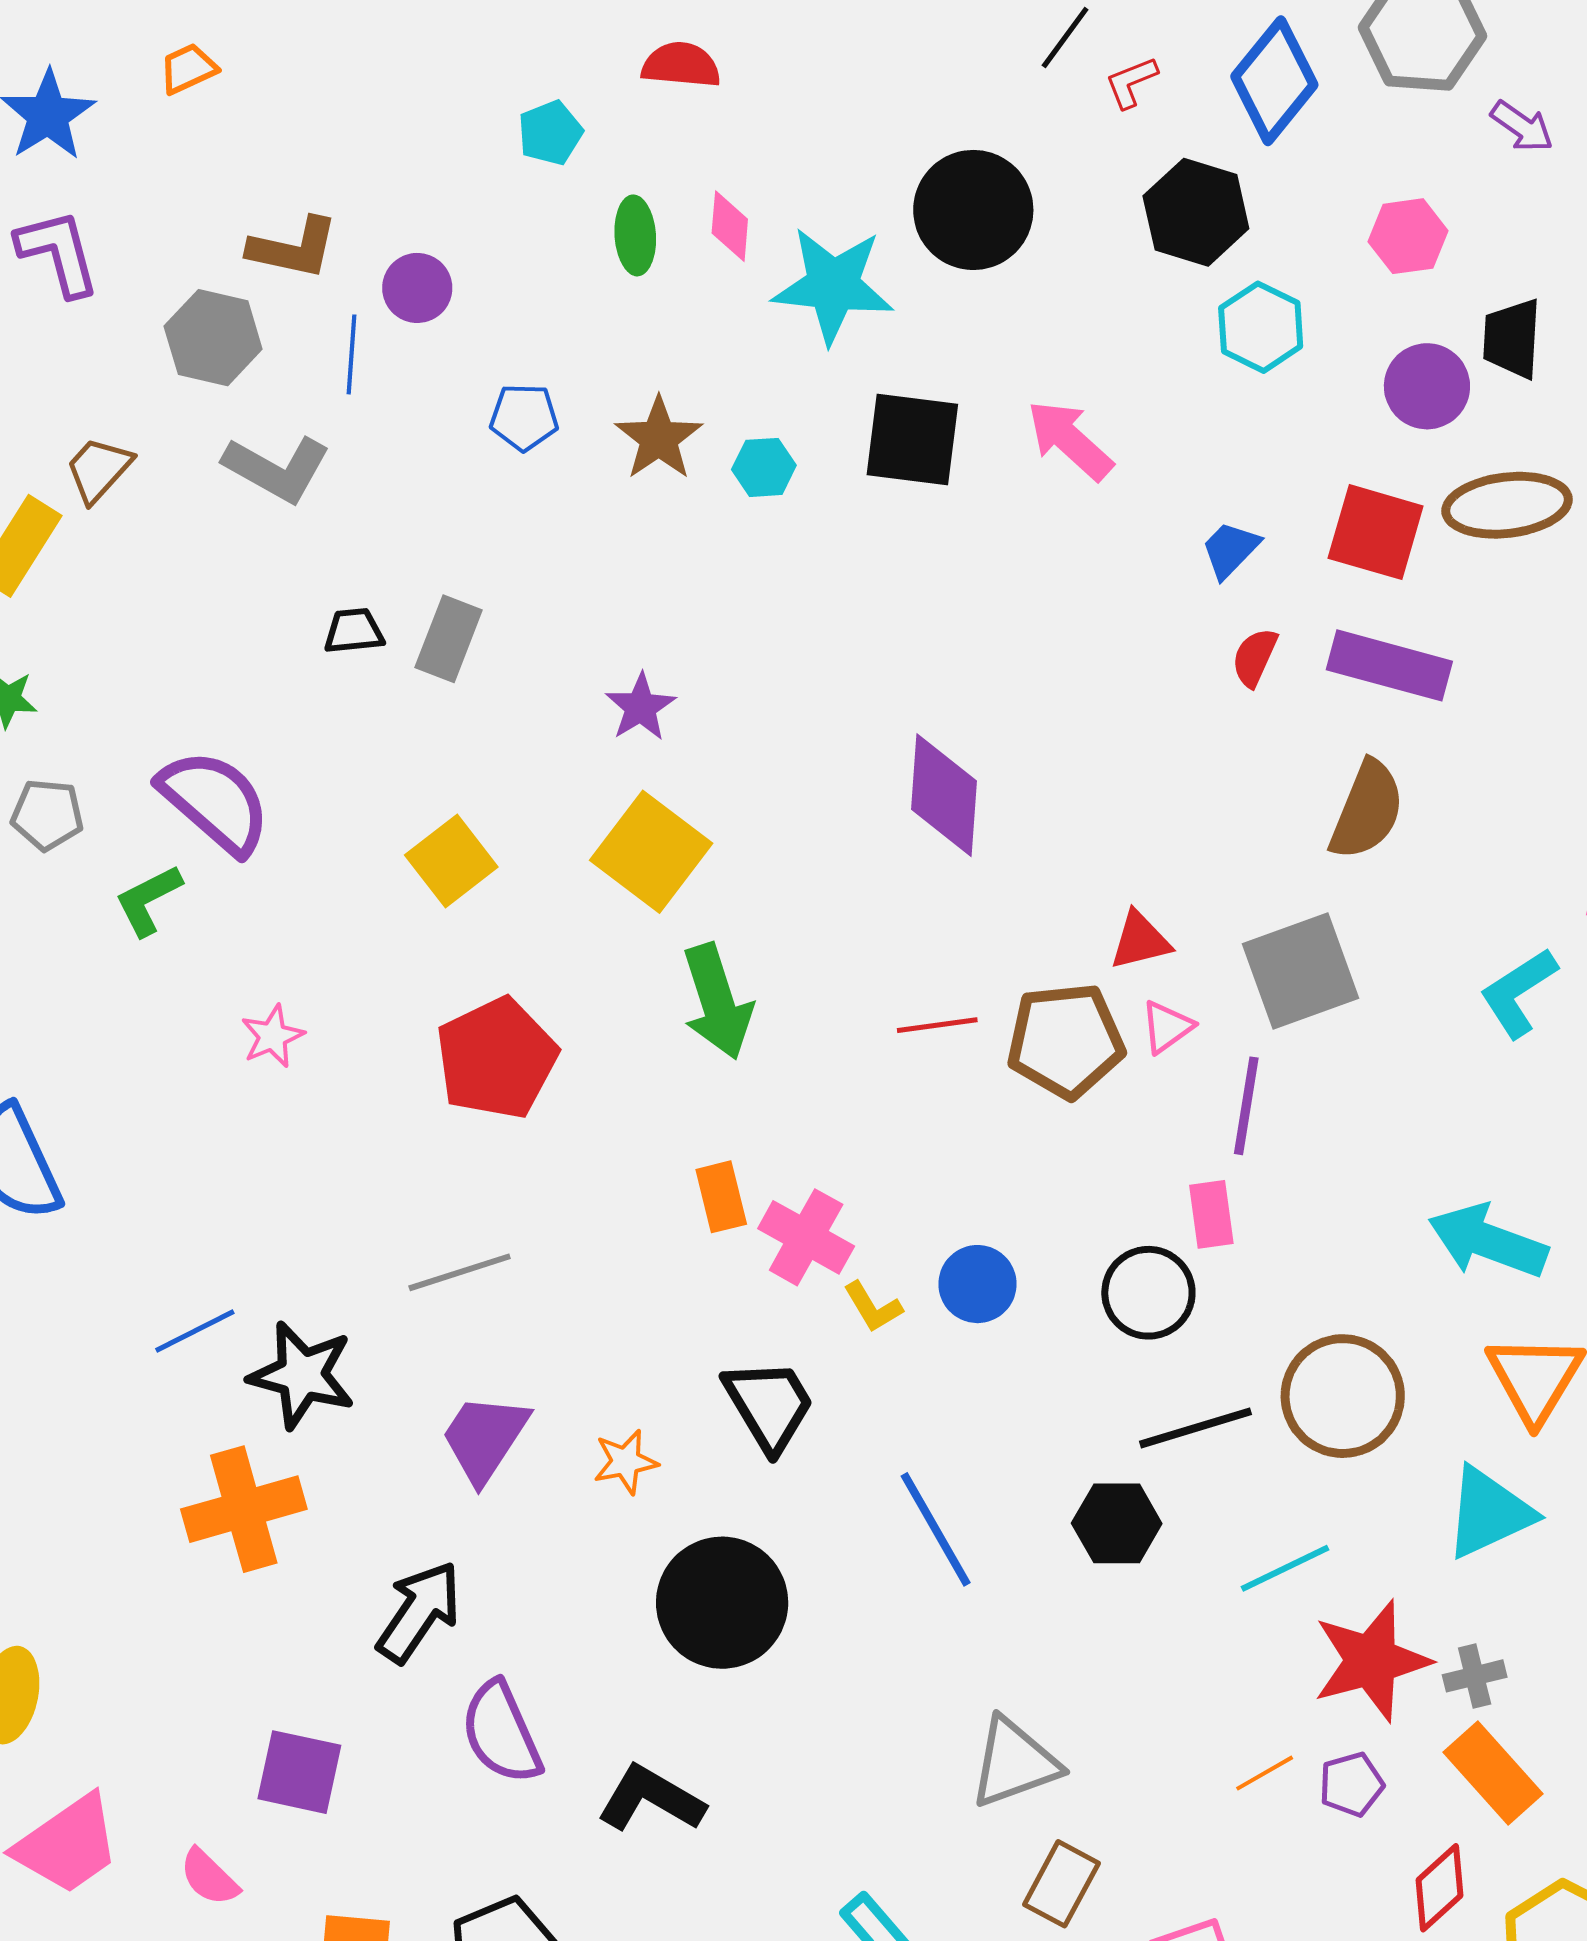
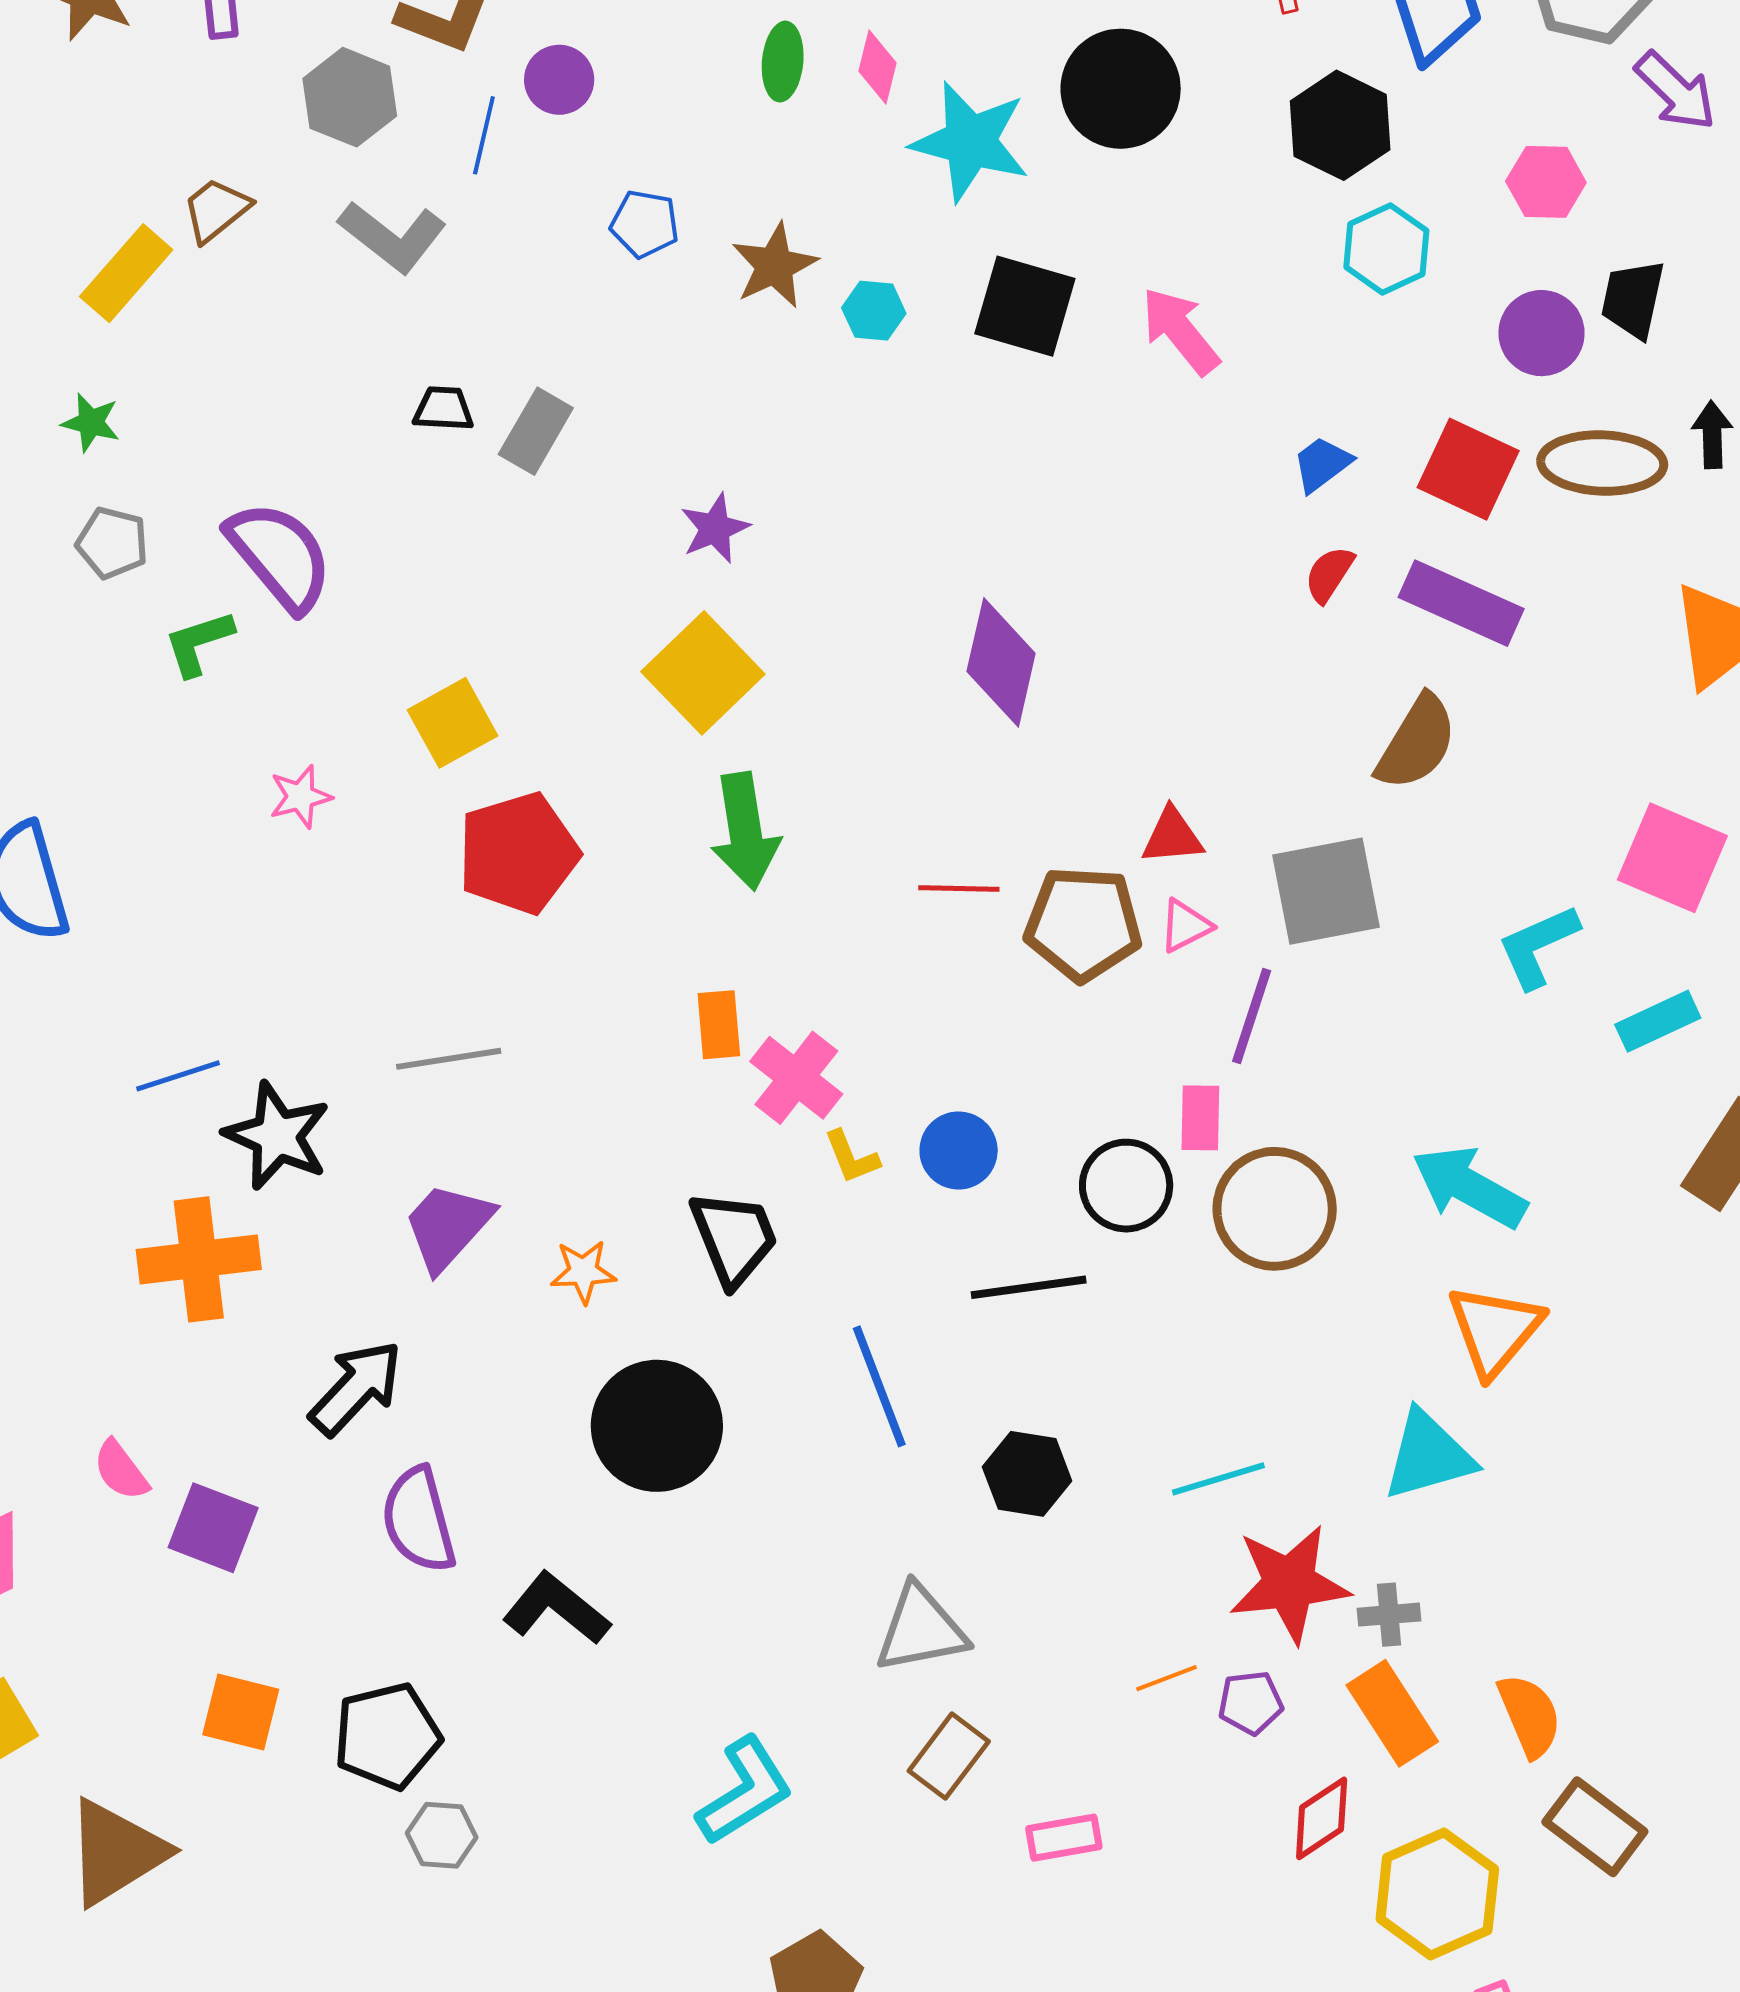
purple arrow: (1522, 126) -> (1676, 91), size x1.4
yellow square: (451, 861) -> (453, 723), moved
brown circle: (1343, 1396) -> (1275, 1209), moved
black line: (1196, 1428) -> (1029, 1287), moved
black hexagon: (1117, 1523) -> (1027, 1474), moved
pink semicircle: (209, 1877) -> (121, 1470), moved

